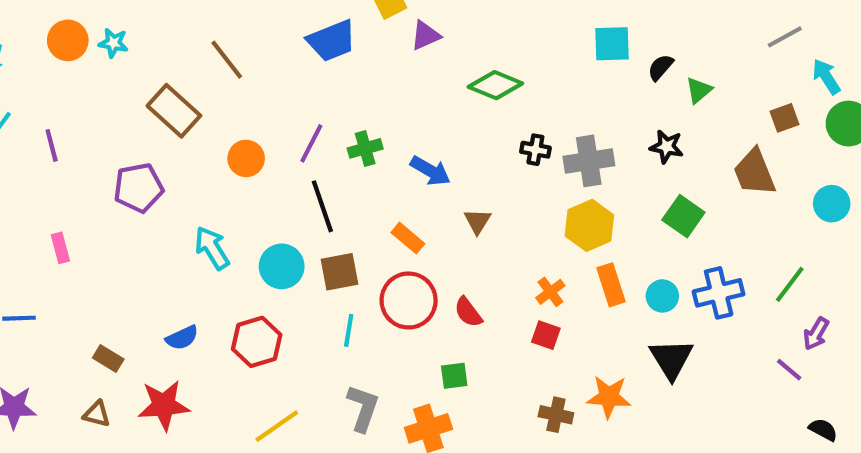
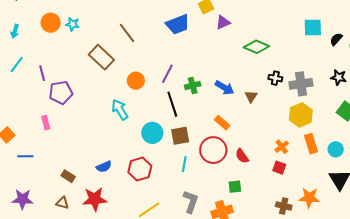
green cross: (365, 148) -> (193, 85), moved
purple pentagon: (138, 188) -> (61, 93), moved
brown triangle: (477, 221) -> (251, 96), moved
orange rectangle: (408, 238) -> (222, 123), moved
cyan arrow: (212, 248) -> (120, 110), moved

